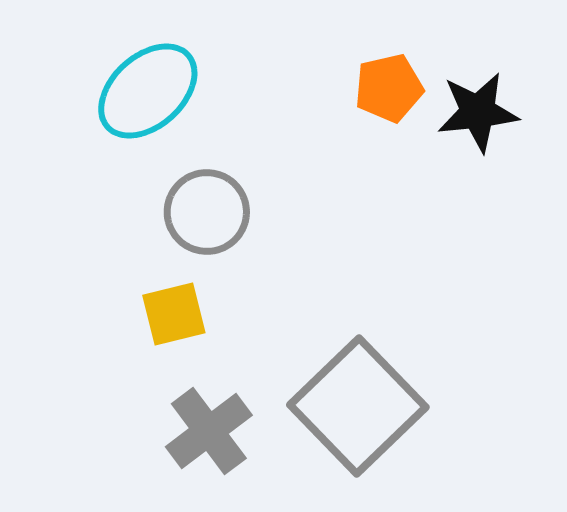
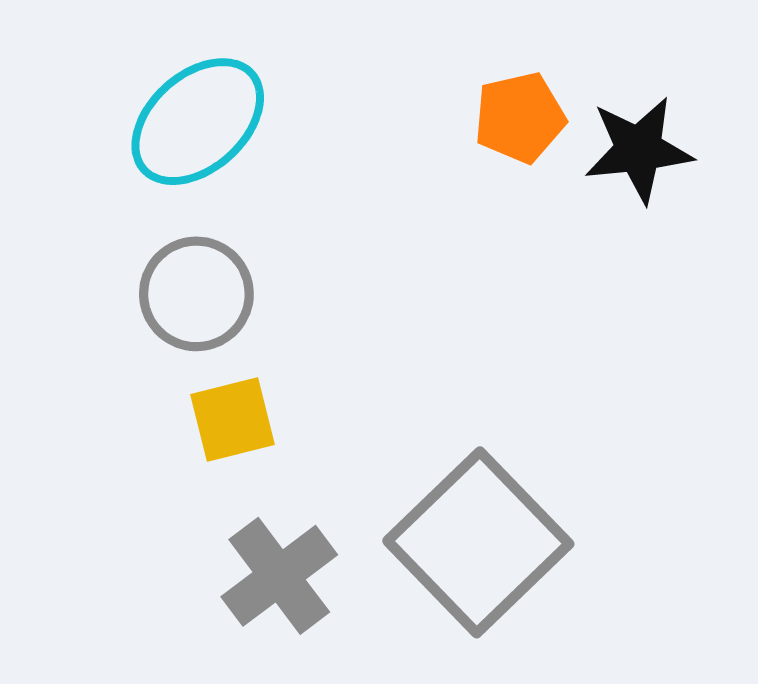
gray circle: (207, 212) -> (196, 294), moved

